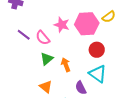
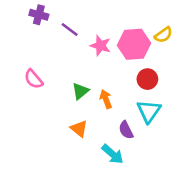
purple line: (24, 35) -> (70, 29), moved
pink semicircle: (43, 38) -> (33, 79), moved
cyan triangle: (98, 74) -> (149, 111), turned 30

